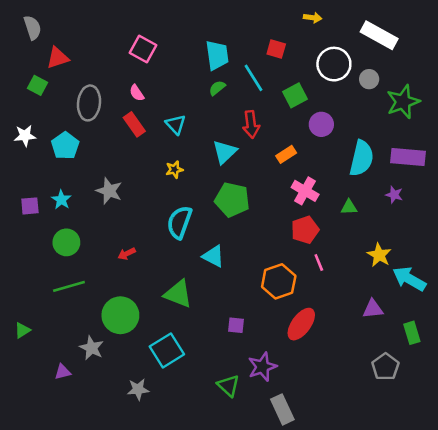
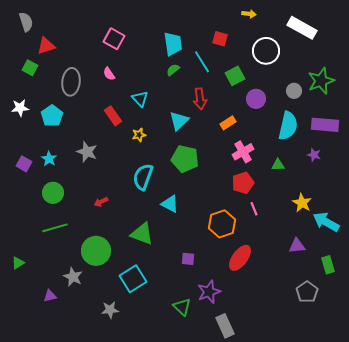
gray circle: (369, 79) -> (294, 91), moved
red rectangle: (134, 124) -> (113, 116), moved
pink cross: (305, 191) -> (243, 152), turned 30
purple square: (30, 206) -> (24, 164), turned 35

